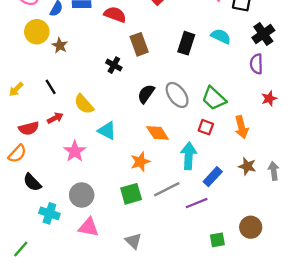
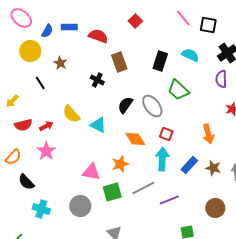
brown star: (60, 46) -> (60, 63), moved
black line: (51, 87) -> (40, 83), moved
green trapezoid: (214, 98) -> (178, 90), moved
red square: (206, 127) -> (166, 134), moved
red semicircle: (29, 128) -> (23, 125), moved
cyan triangle: (107, 131) -> (98, 125), moved
pink star: (75, 151) -> (46, 151), moved
blue rectangle: (213, 177) -> (189, 165), moved
gray circle: (82, 195) -> (80, 206), moved
pink triangle: (89, 227) -> (91, 172), moved
brown circle: (251, 227) -> (215, 208), moved

